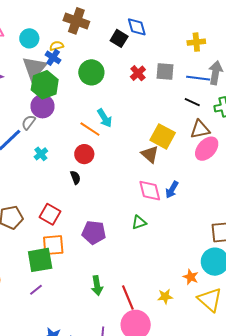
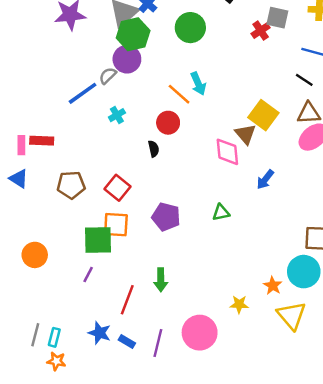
gray square: (165, 72) -> (277, 18), moved
red cross: (138, 73) -> (261, 31), moved
pink diamond: (150, 191) -> (227, 152), moved
purple line: (36, 290) -> (88, 274), turned -32
red line: (128, 298) -> (127, 300), moved, turned 35

